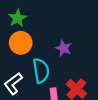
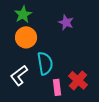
purple star: (64, 48) -> (66, 22), moved

